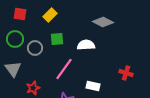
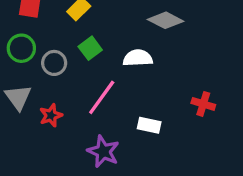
green square: (57, 39) -> (90, 48), turned -32
red star: (33, 88) -> (51, 115), moved

